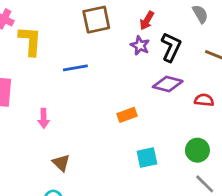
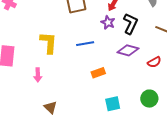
yellow L-shape: (30, 41) -> (49, 43), moved
blue line: (75, 68) -> (85, 44), moved
red semicircle: (204, 100) -> (154, 62), turned 144

